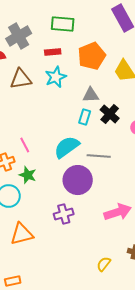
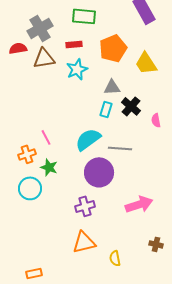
brown triangle: (21, 79) -> (44, 58), moved
orange triangle: (22, 234) -> (84, 242), moved
yellow semicircle: (104, 264) -> (115, 258), moved, turned -49

